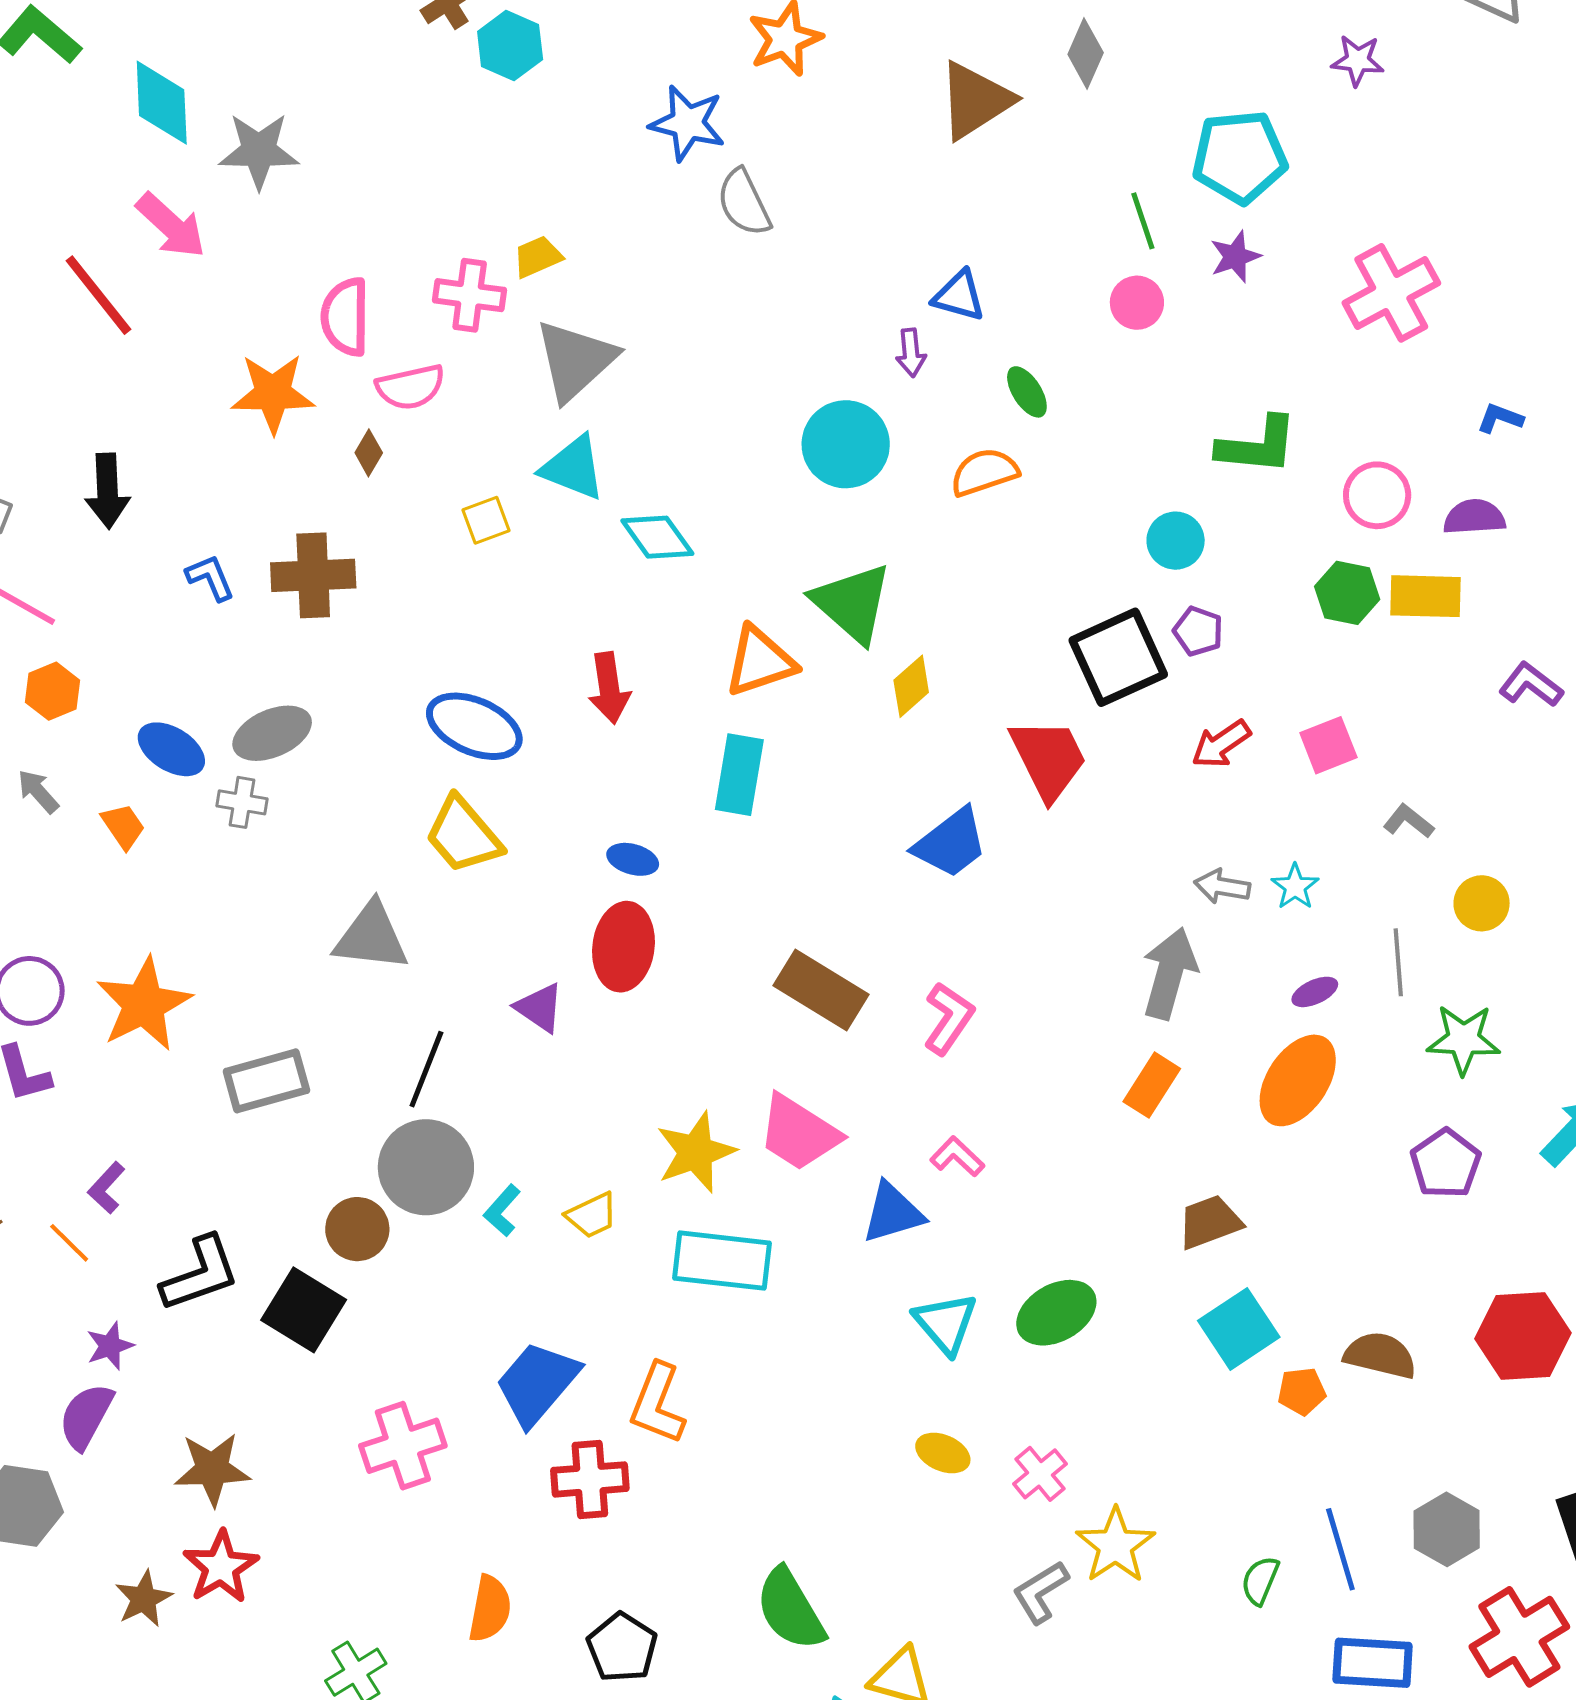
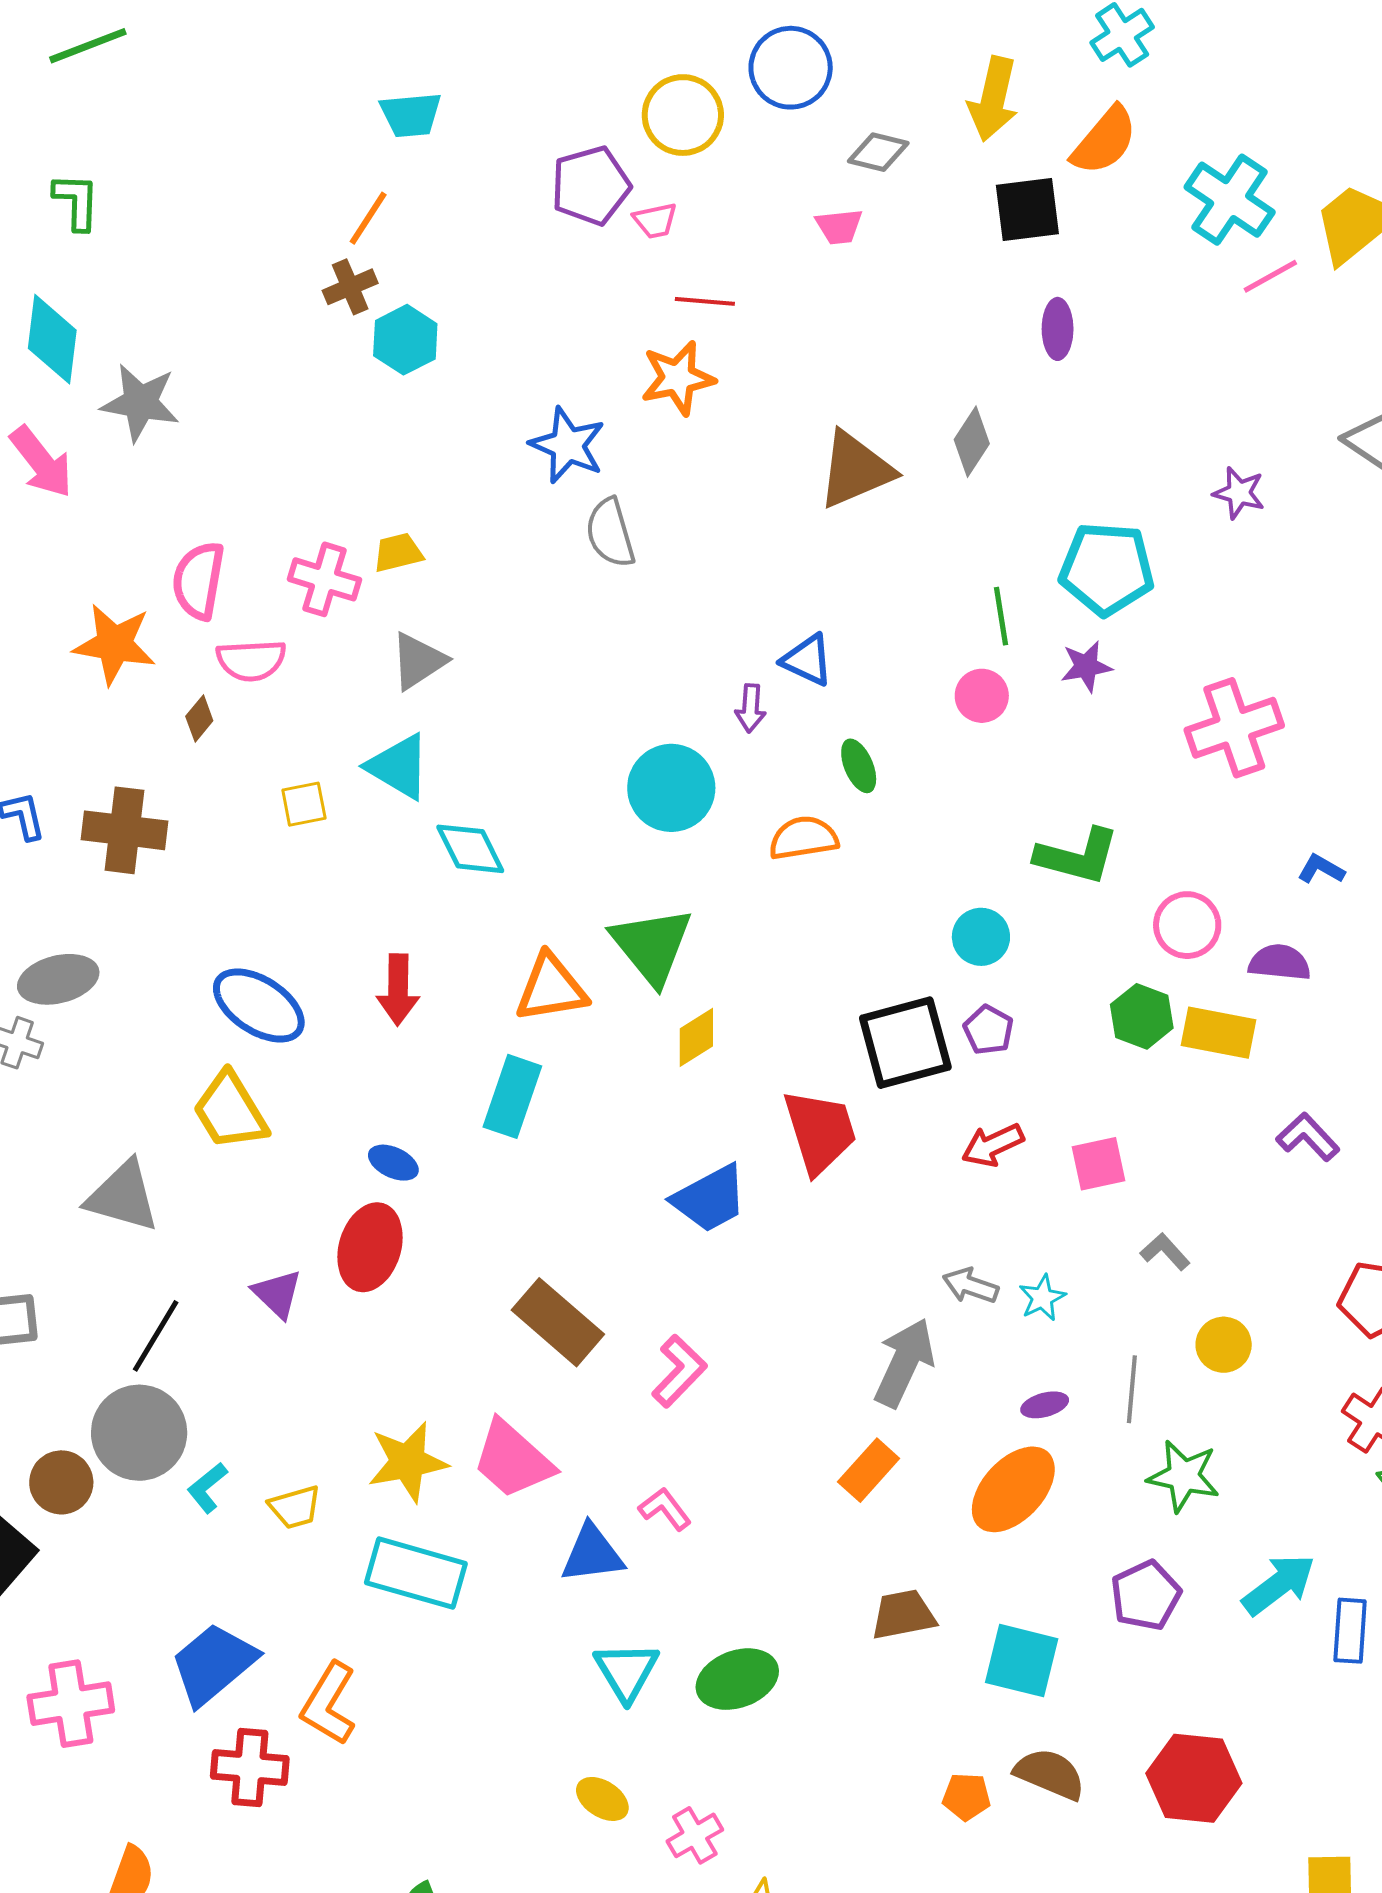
gray triangle: (575, 360) -> (418, 661), size x0.7
cyan square: (1239, 1329) -> (1022, 1661), moved, turned 38

